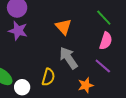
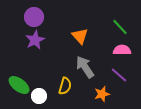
purple star: (18, 31) -> (35, 40), turned 30
pink semicircle: (106, 41) -> (122, 50), turned -108

